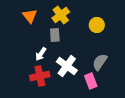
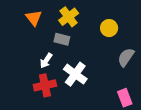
gray rectangle: (55, 35) -> (62, 39), turned -72
gray semicircle: (100, 62) -> (126, 57), moved
pink rectangle: (91, 81) -> (125, 98), moved

